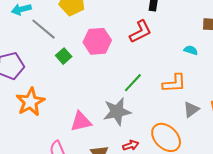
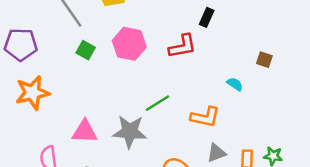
green square: (64, 56) -> (86, 50), turned -35

